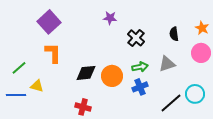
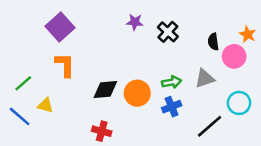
black cross: (136, 38) -> (168, 32), moved
pink circle: (201, 53) -> (234, 56), moved
cyan circle: (195, 94) -> (239, 103), moved
blue line: (16, 95) -> (20, 116), turned 42

